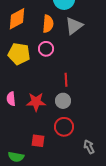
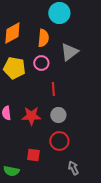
gray triangle: (74, 26) -> (69, 52), moved
red line: (66, 80) -> (53, 89), moved
gray arrow: (89, 147) -> (73, 168), moved

